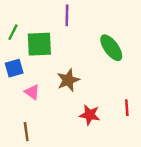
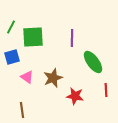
purple line: (67, 15) -> (72, 38), moved
green ellipse: (111, 48) -> (93, 62), moved
brown star: (68, 80) -> (53, 78), moved

